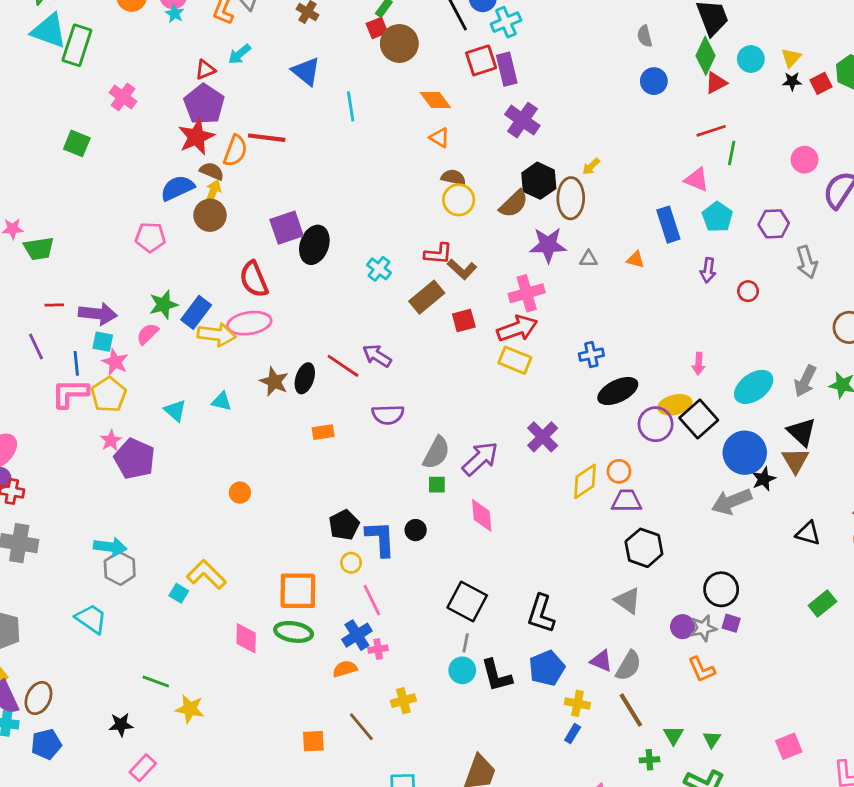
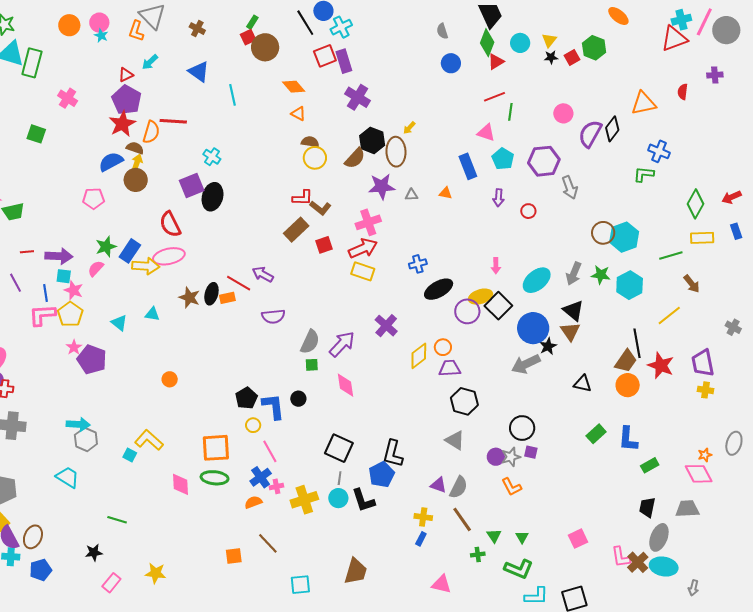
purple hexagon: (774, 224) -> (544, 161), size x1.4
cyan cross: (379, 269) -> (212, 157), moved
orange rectangle: (323, 432) -> (227, 298), moved
blue pentagon: (547, 668) -> (382, 475), moved
yellow cross: (403, 701) -> (304, 500), moved, size x1.5
yellow star: (190, 709) -> (156, 573), moved

